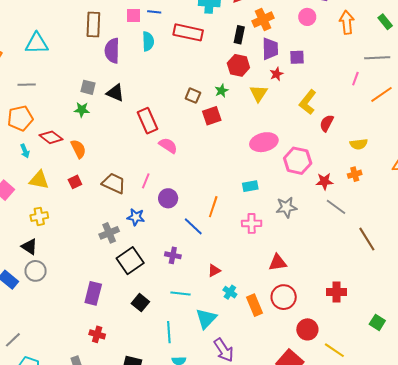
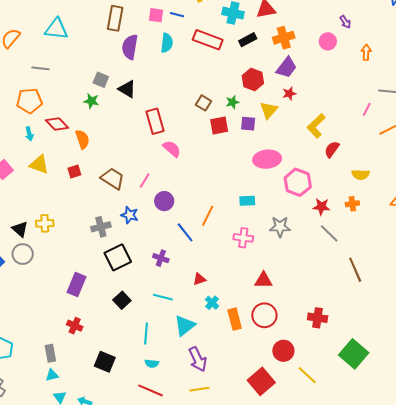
orange arrow: (347, 22) -> (366, 52), size x0.7
black rectangle: (239, 35) -> (248, 40), moved, turned 42
purple trapezoid: (270, 49) -> (287, 68), turned 30
purple square: (297, 57) -> (248, 124), moved
yellow cross: (39, 216) -> (45, 223), moved
green square: (377, 322) -> (354, 354), size x1.8

